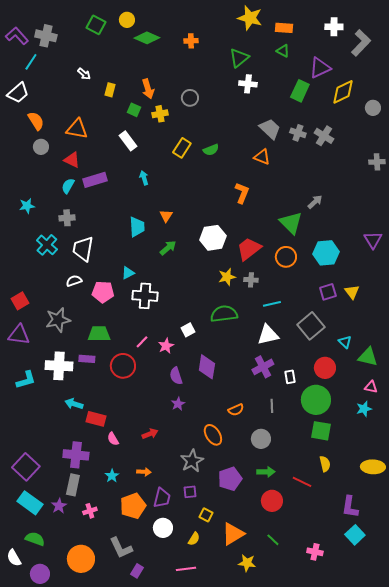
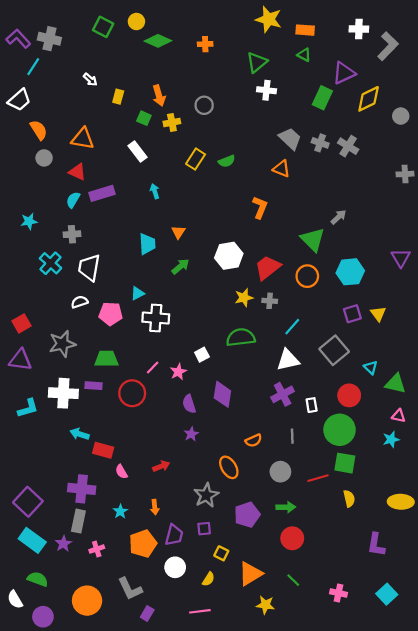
cyan line: (272, 304) -> (292, 327), turned -36
orange arrow: (144, 472) -> (155, 507), turned 80
red line: (302, 482) -> (318, 478), moved, turned -42
cyan square: (355, 535) -> (387, 594), moved

